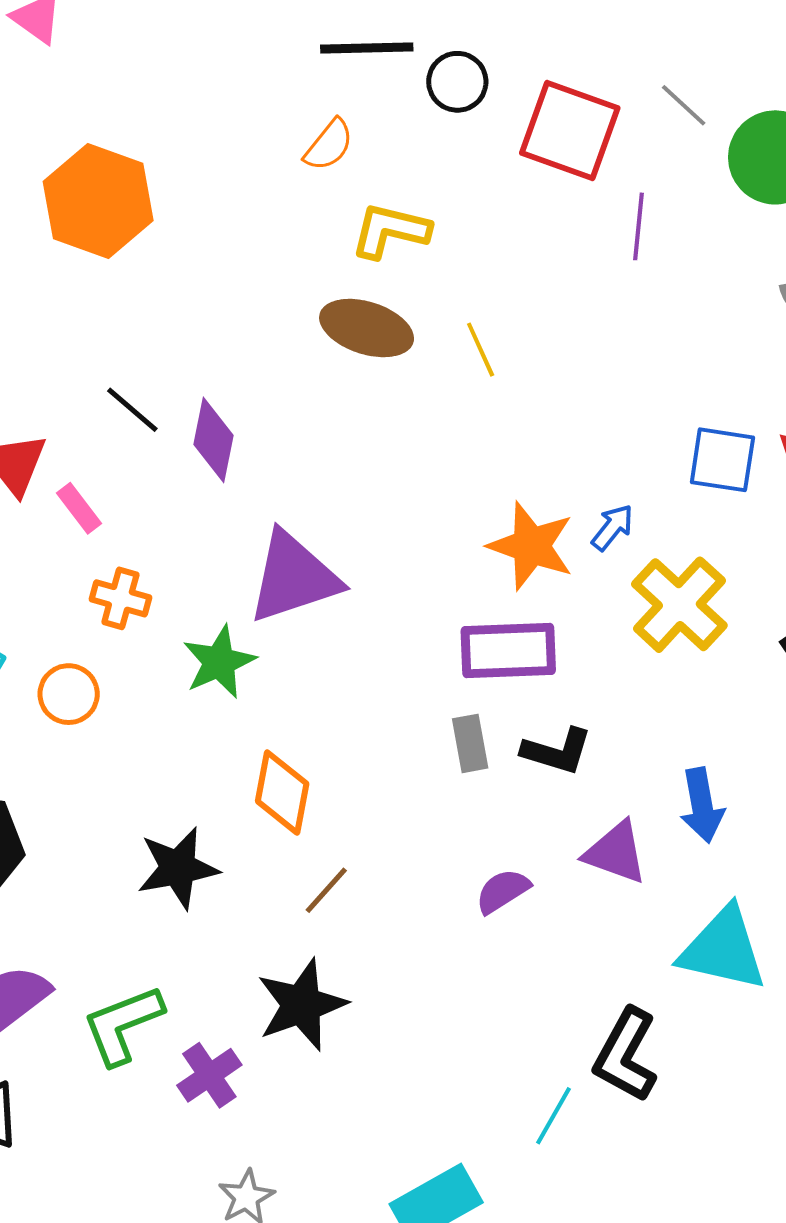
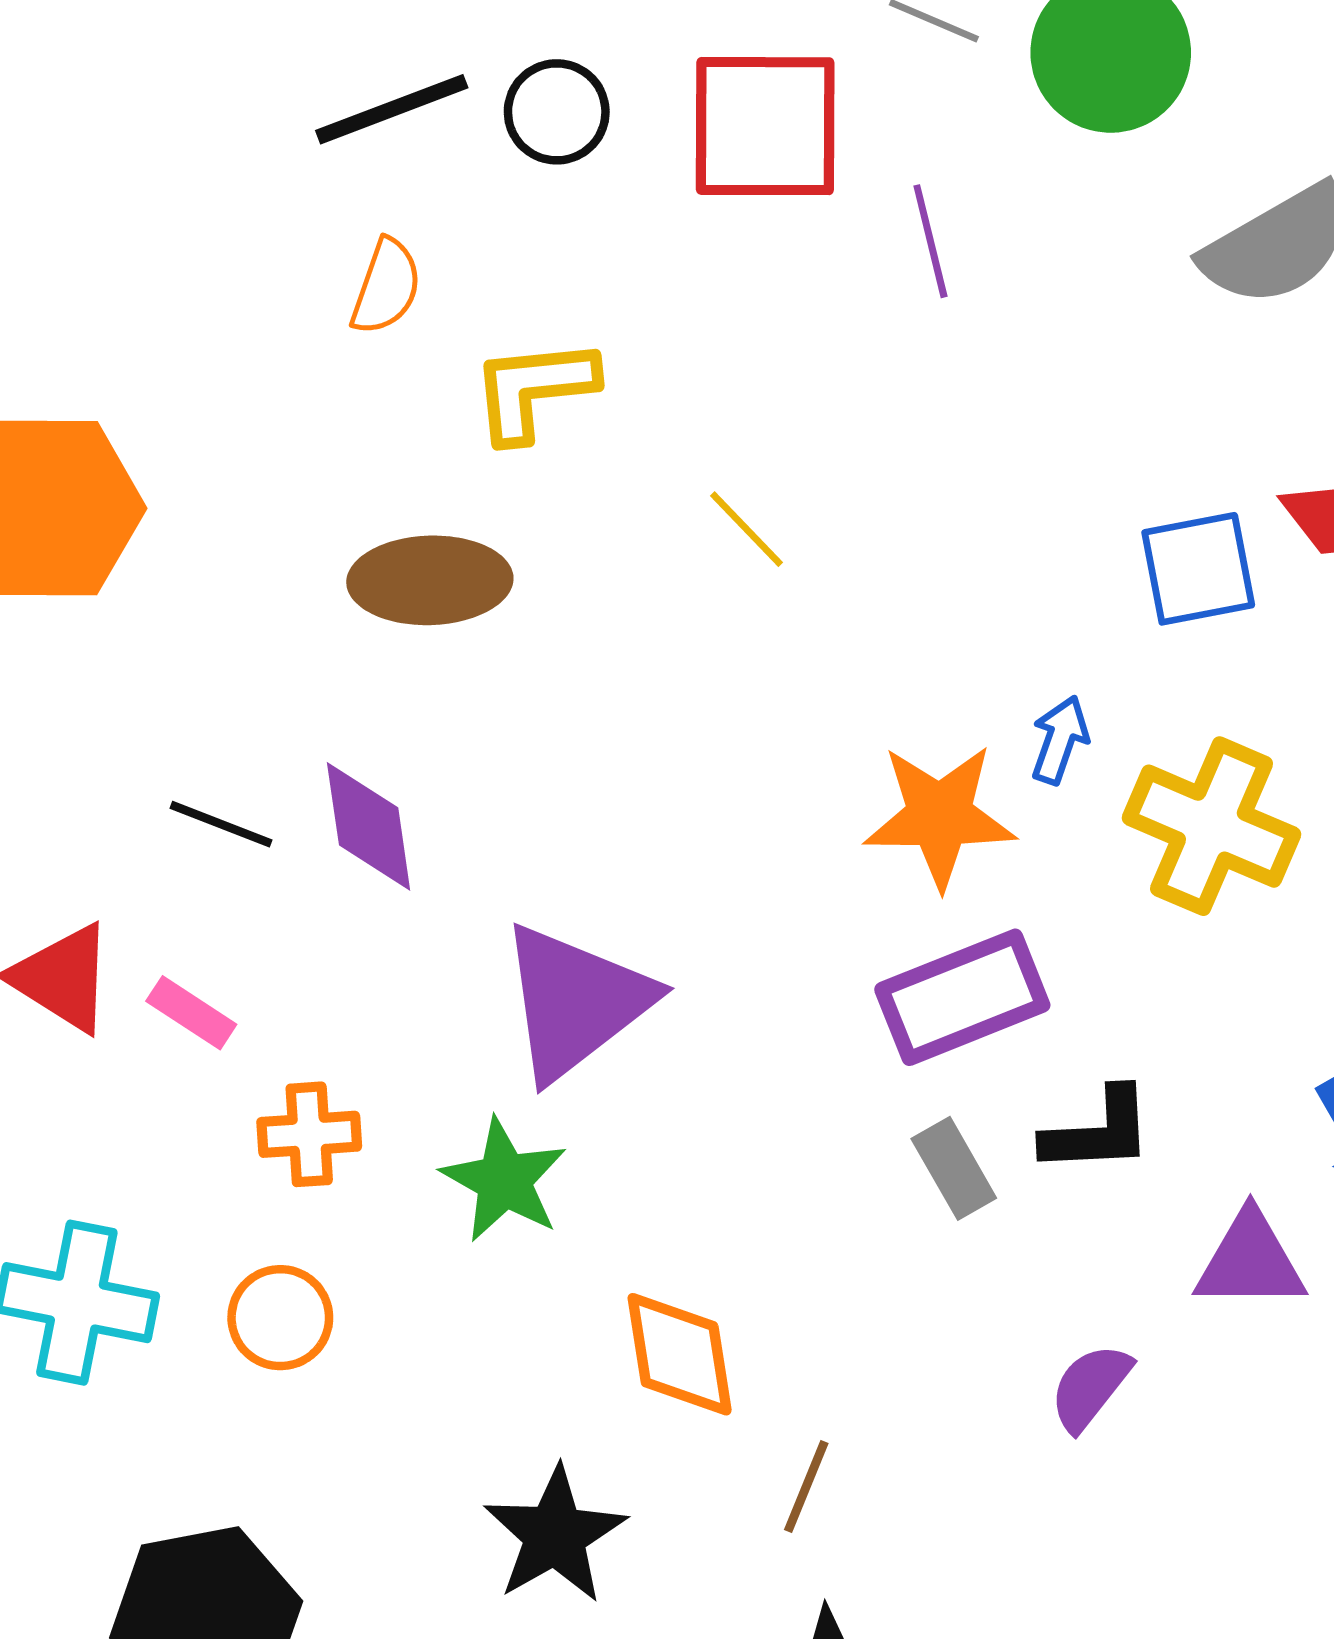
brown ellipse: (367, 328) -> (430, 580), moved

